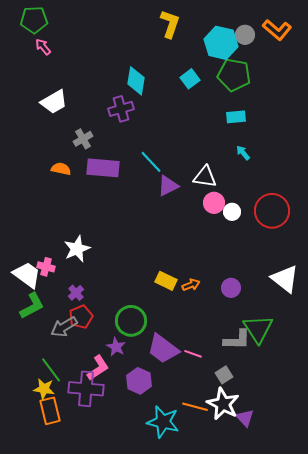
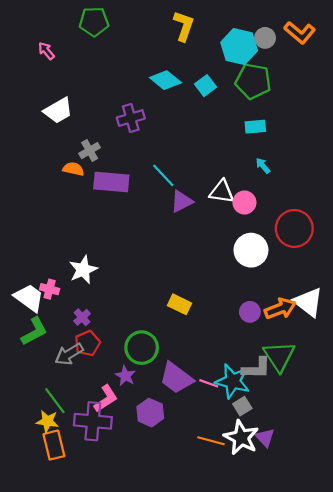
green pentagon: (34, 20) -> (94, 22), moved
cyan diamond: (136, 81) -> (165, 80), moved, turned -60
orange semicircle: (61, 169) -> (73, 169), moved
pink circle: (214, 203) -> (244, 202), moved
white circle: (232, 212) -> (251, 250), moved, size x1.8
orange arrow: (191, 285) -> (280, 309), moved, size x1.6
purple triangle: (245, 418) -> (265, 437), moved
cyan star: (163, 422) -> (233, 381), moved

